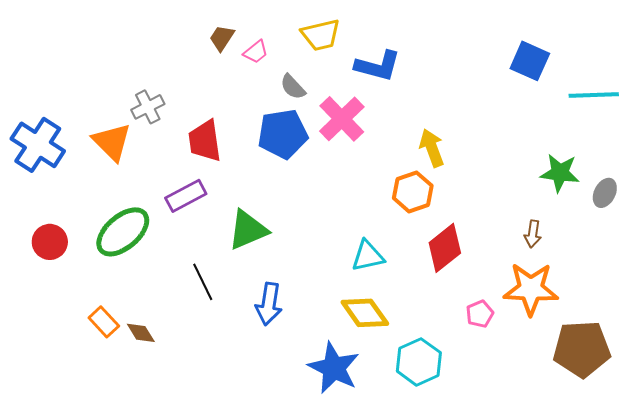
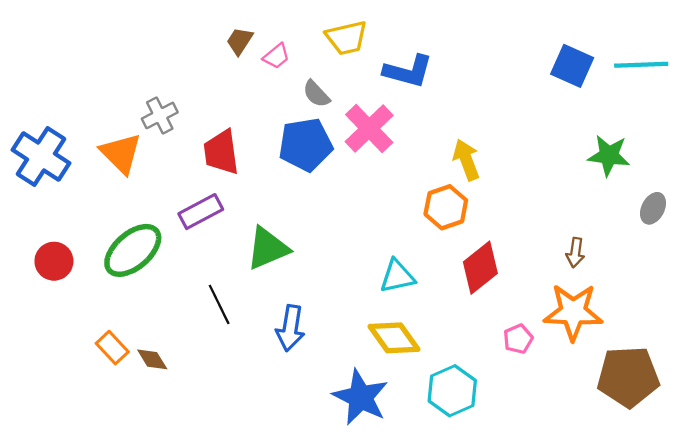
cyan line: (594, 95) -> (641, 65), moved
green star: (560, 173) -> (609, 155), moved

